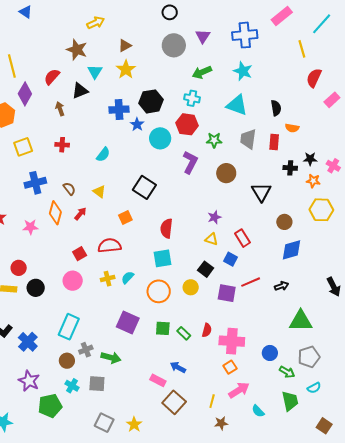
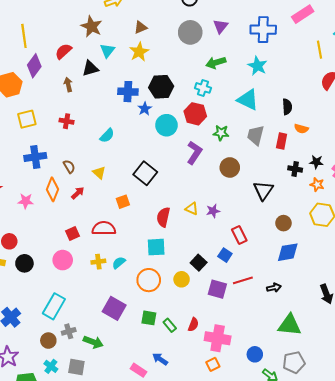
yellow triangle: (211, 239) -> (192, 209), moved

